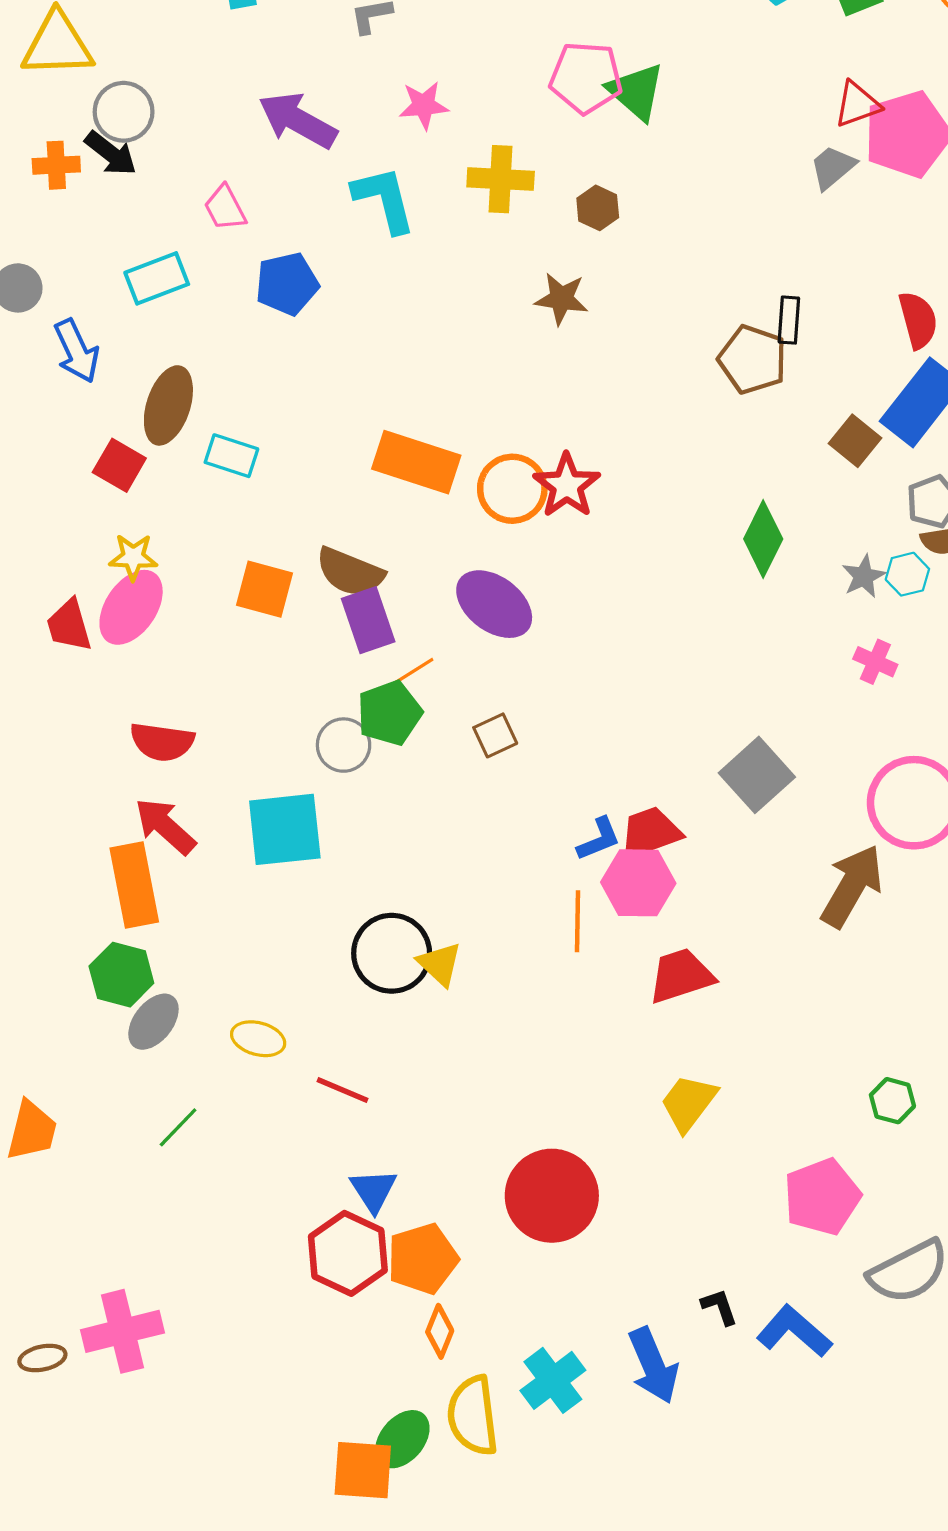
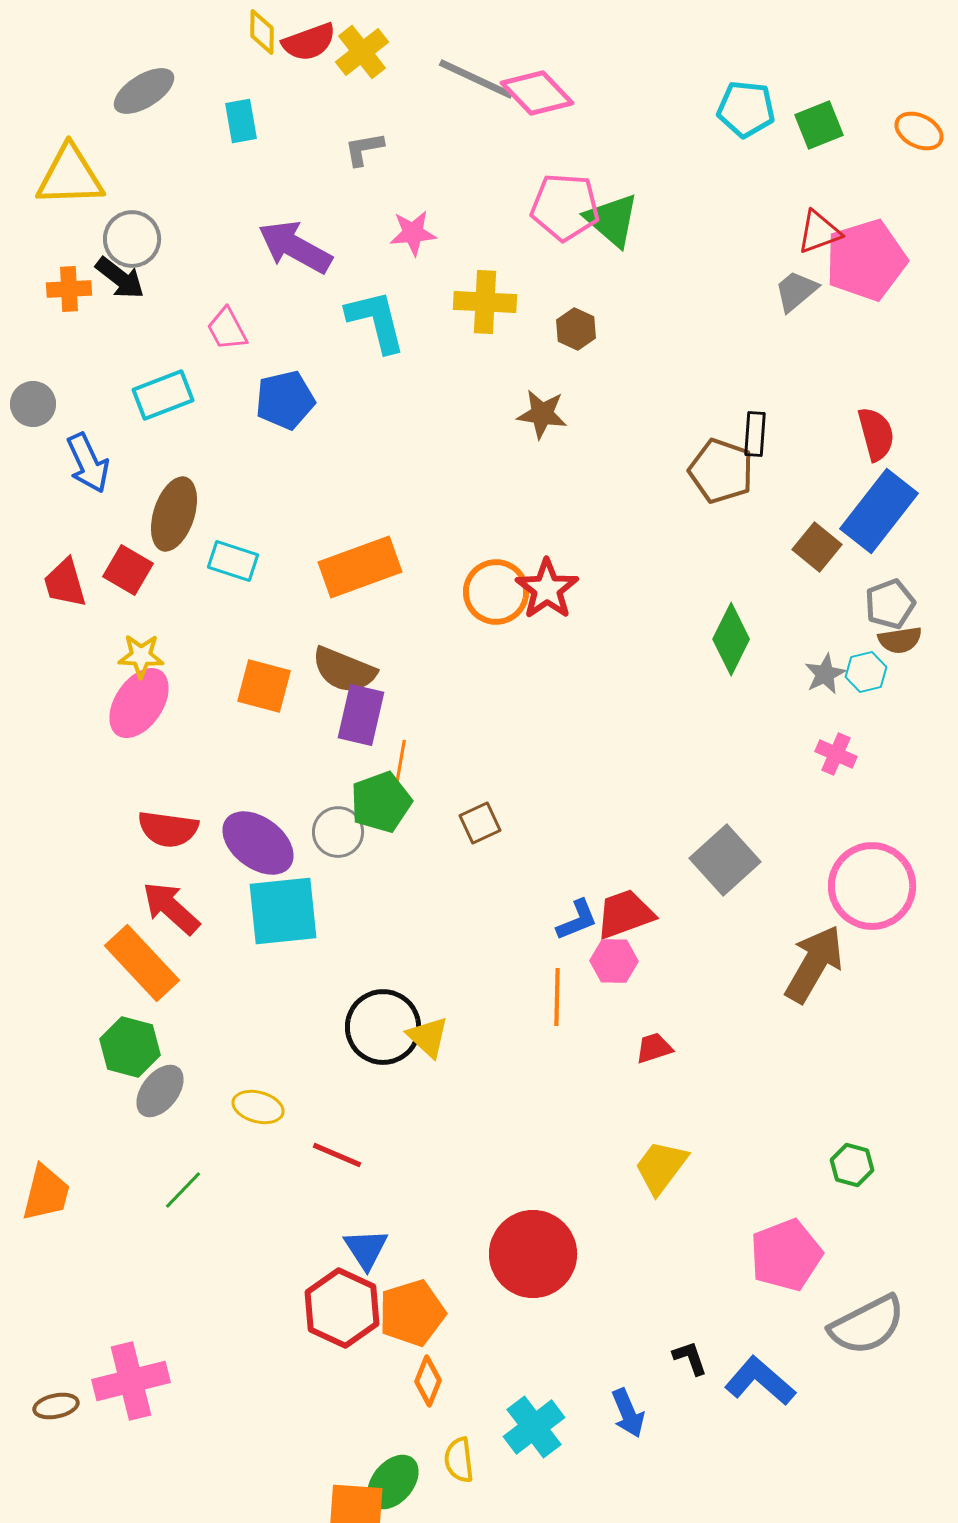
orange rectangle: (416, 462) -> (360, 567), moved, turned -38
purple ellipse: (494, 604) -> (258, 843), moved
purple rectangle: (368, 620) -> (361, 715), turned 32
red trapezoid: (69, 625) -> (65, 583), moved
orange line: (410, 674) -> (400, 765), turned -48
pink hexagon: (638, 883) -> (614, 961), size x0.7
orange rectangle: (134, 885) -> (142, 963), turned -32
red trapezoid: (681, 976) -> (654, 1048), size x0.6
blue arrow: (653, 1365) -> (628, 1413), size x0.7
yellow semicircle: (473, 1416) -> (459, 1460), size x0.6

